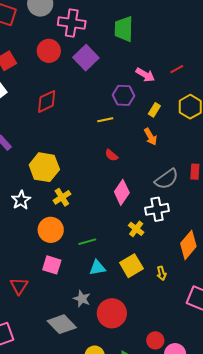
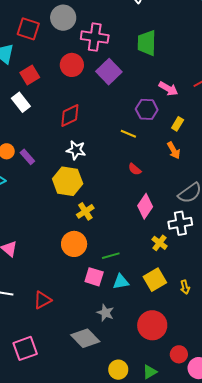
yellow line: (105, 120) -> (128, 134), turned 35
white star: (21, 200) -> (76, 150), moved, turned -30
pink square: (52, 265) -> (94, 277), moved
red triangle: (19, 286) -> (42, 300), turned 30
red circle: (112, 313) -> (152, 325), moved

